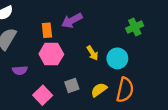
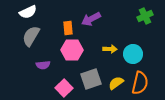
green cross: (135, 27) -> (145, 16), moved
yellow arrow: (92, 53) -> (110, 49), turned -56
gray square: (72, 85) -> (91, 79), size x1.5

